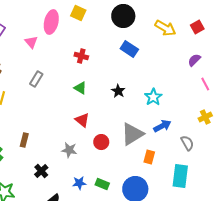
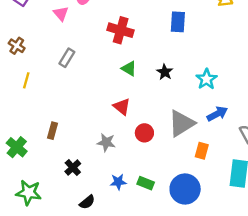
blue rectangle: (129, 49) -> (178, 22), turned 60
red cross: (81, 56) -> (121, 30), size x1.5
green triangle: (80, 88) -> (129, 68), moved

